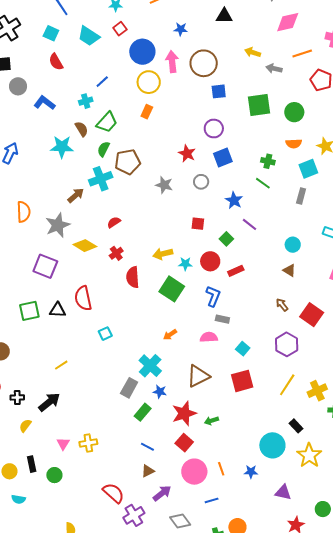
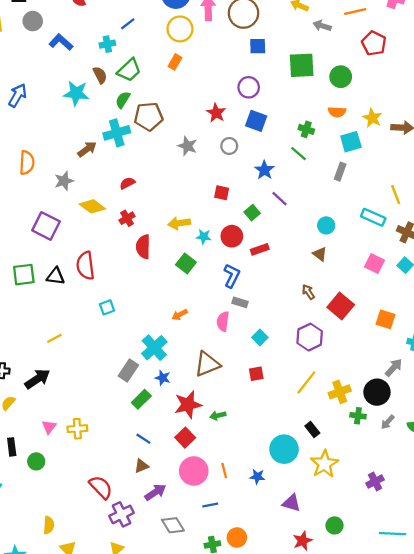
blue square: (223, 158) -> (256, 121), turned 36
gray star: (58, 225) -> (64, 181), size x0.7
green square: (172, 289) -> (186, 264), size x0.7
pink semicircle: (209, 337) -> (223, 321), turned -84
red square: (242, 381) -> (256, 374), size x0.6

